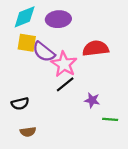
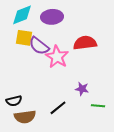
black line: (65, 84) -> (58, 108), moved
black semicircle: (20, 104) -> (14, 101), moved
brown semicircle: (28, 132) -> (25, 117), size x1.5

